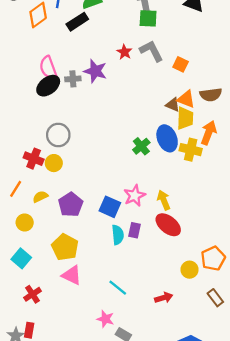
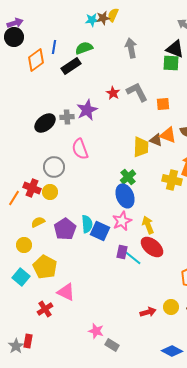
green square: (148, 18) -> (171, 63), moved
orange square: (181, 64) -> (163, 104), turned -32
pink semicircle: (48, 68) -> (80, 149), moved
purple star: (95, 71) -> (87, 110), turned 30
yellow trapezoid: (185, 118) -> (141, 147), moved
blue ellipse: (167, 138) -> (125, 196), moved
orange line: (16, 189) -> (14, 198), moved
cyan semicircle: (118, 235) -> (87, 224), moved
yellow pentagon: (65, 247) -> (45, 267), moved
yellow circle: (190, 270) -> (171, 307), moved
cyan line: (118, 288) -> (133, 258), moved
red cross: (32, 294) -> (45, 309), moved

